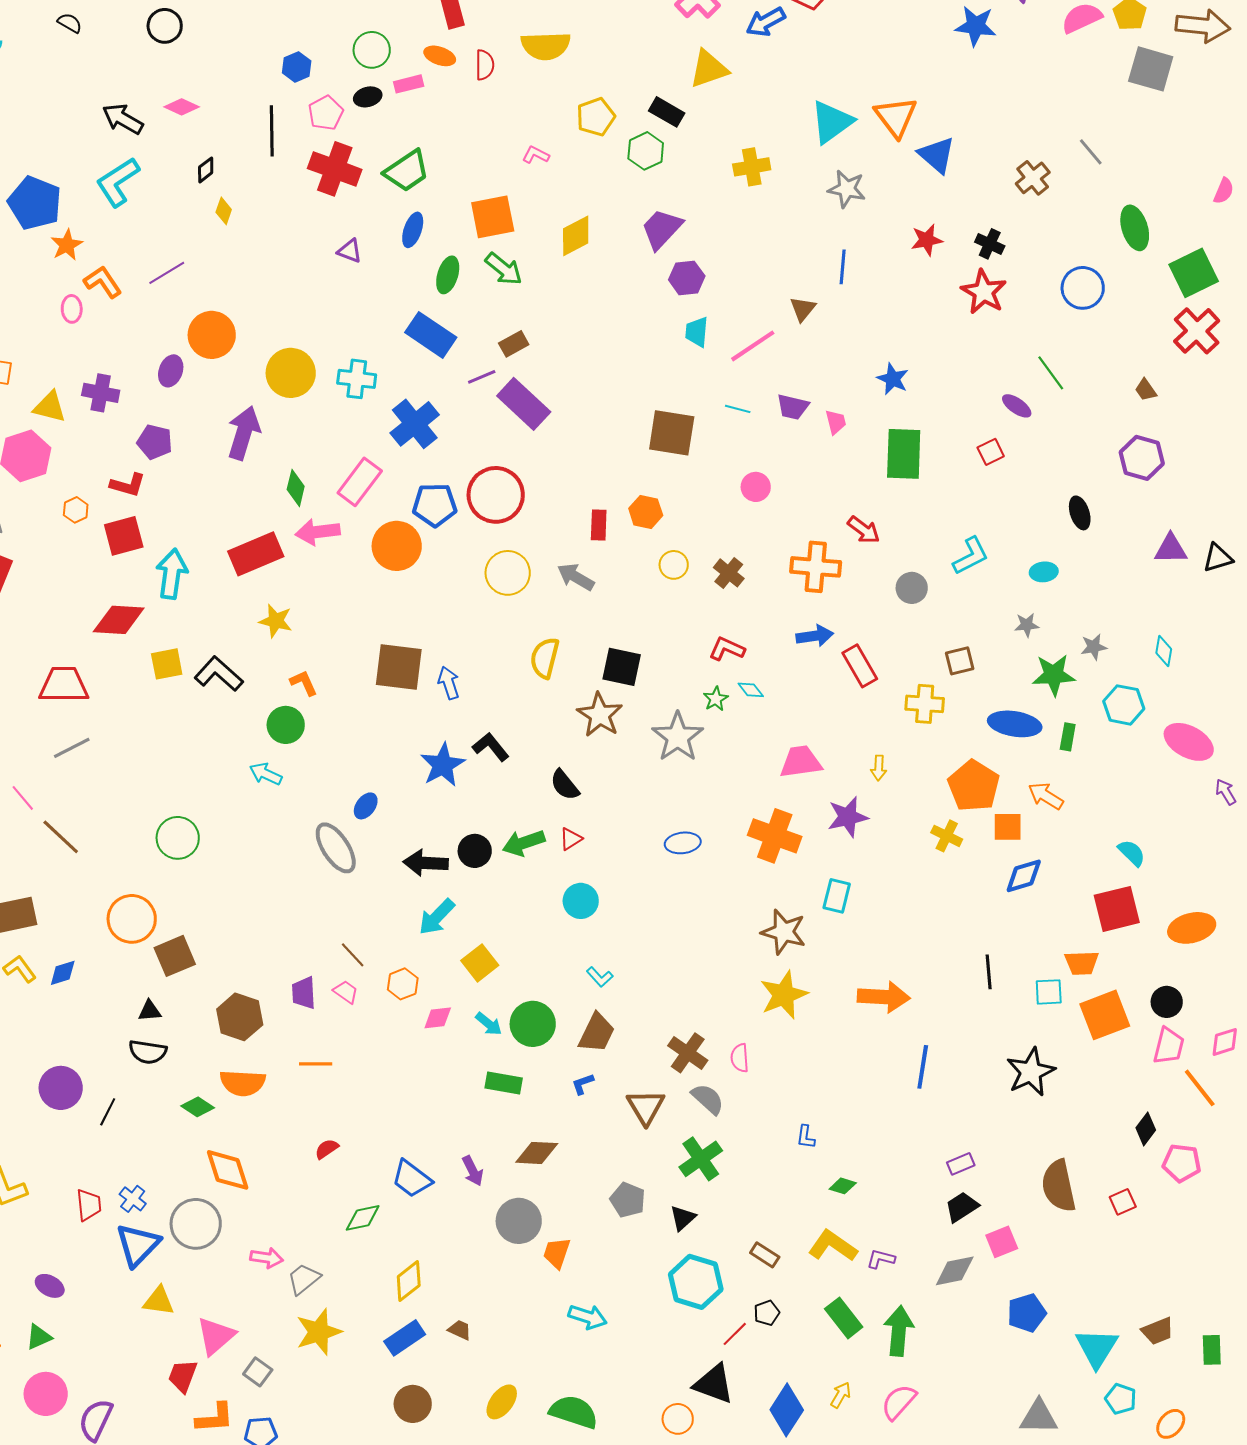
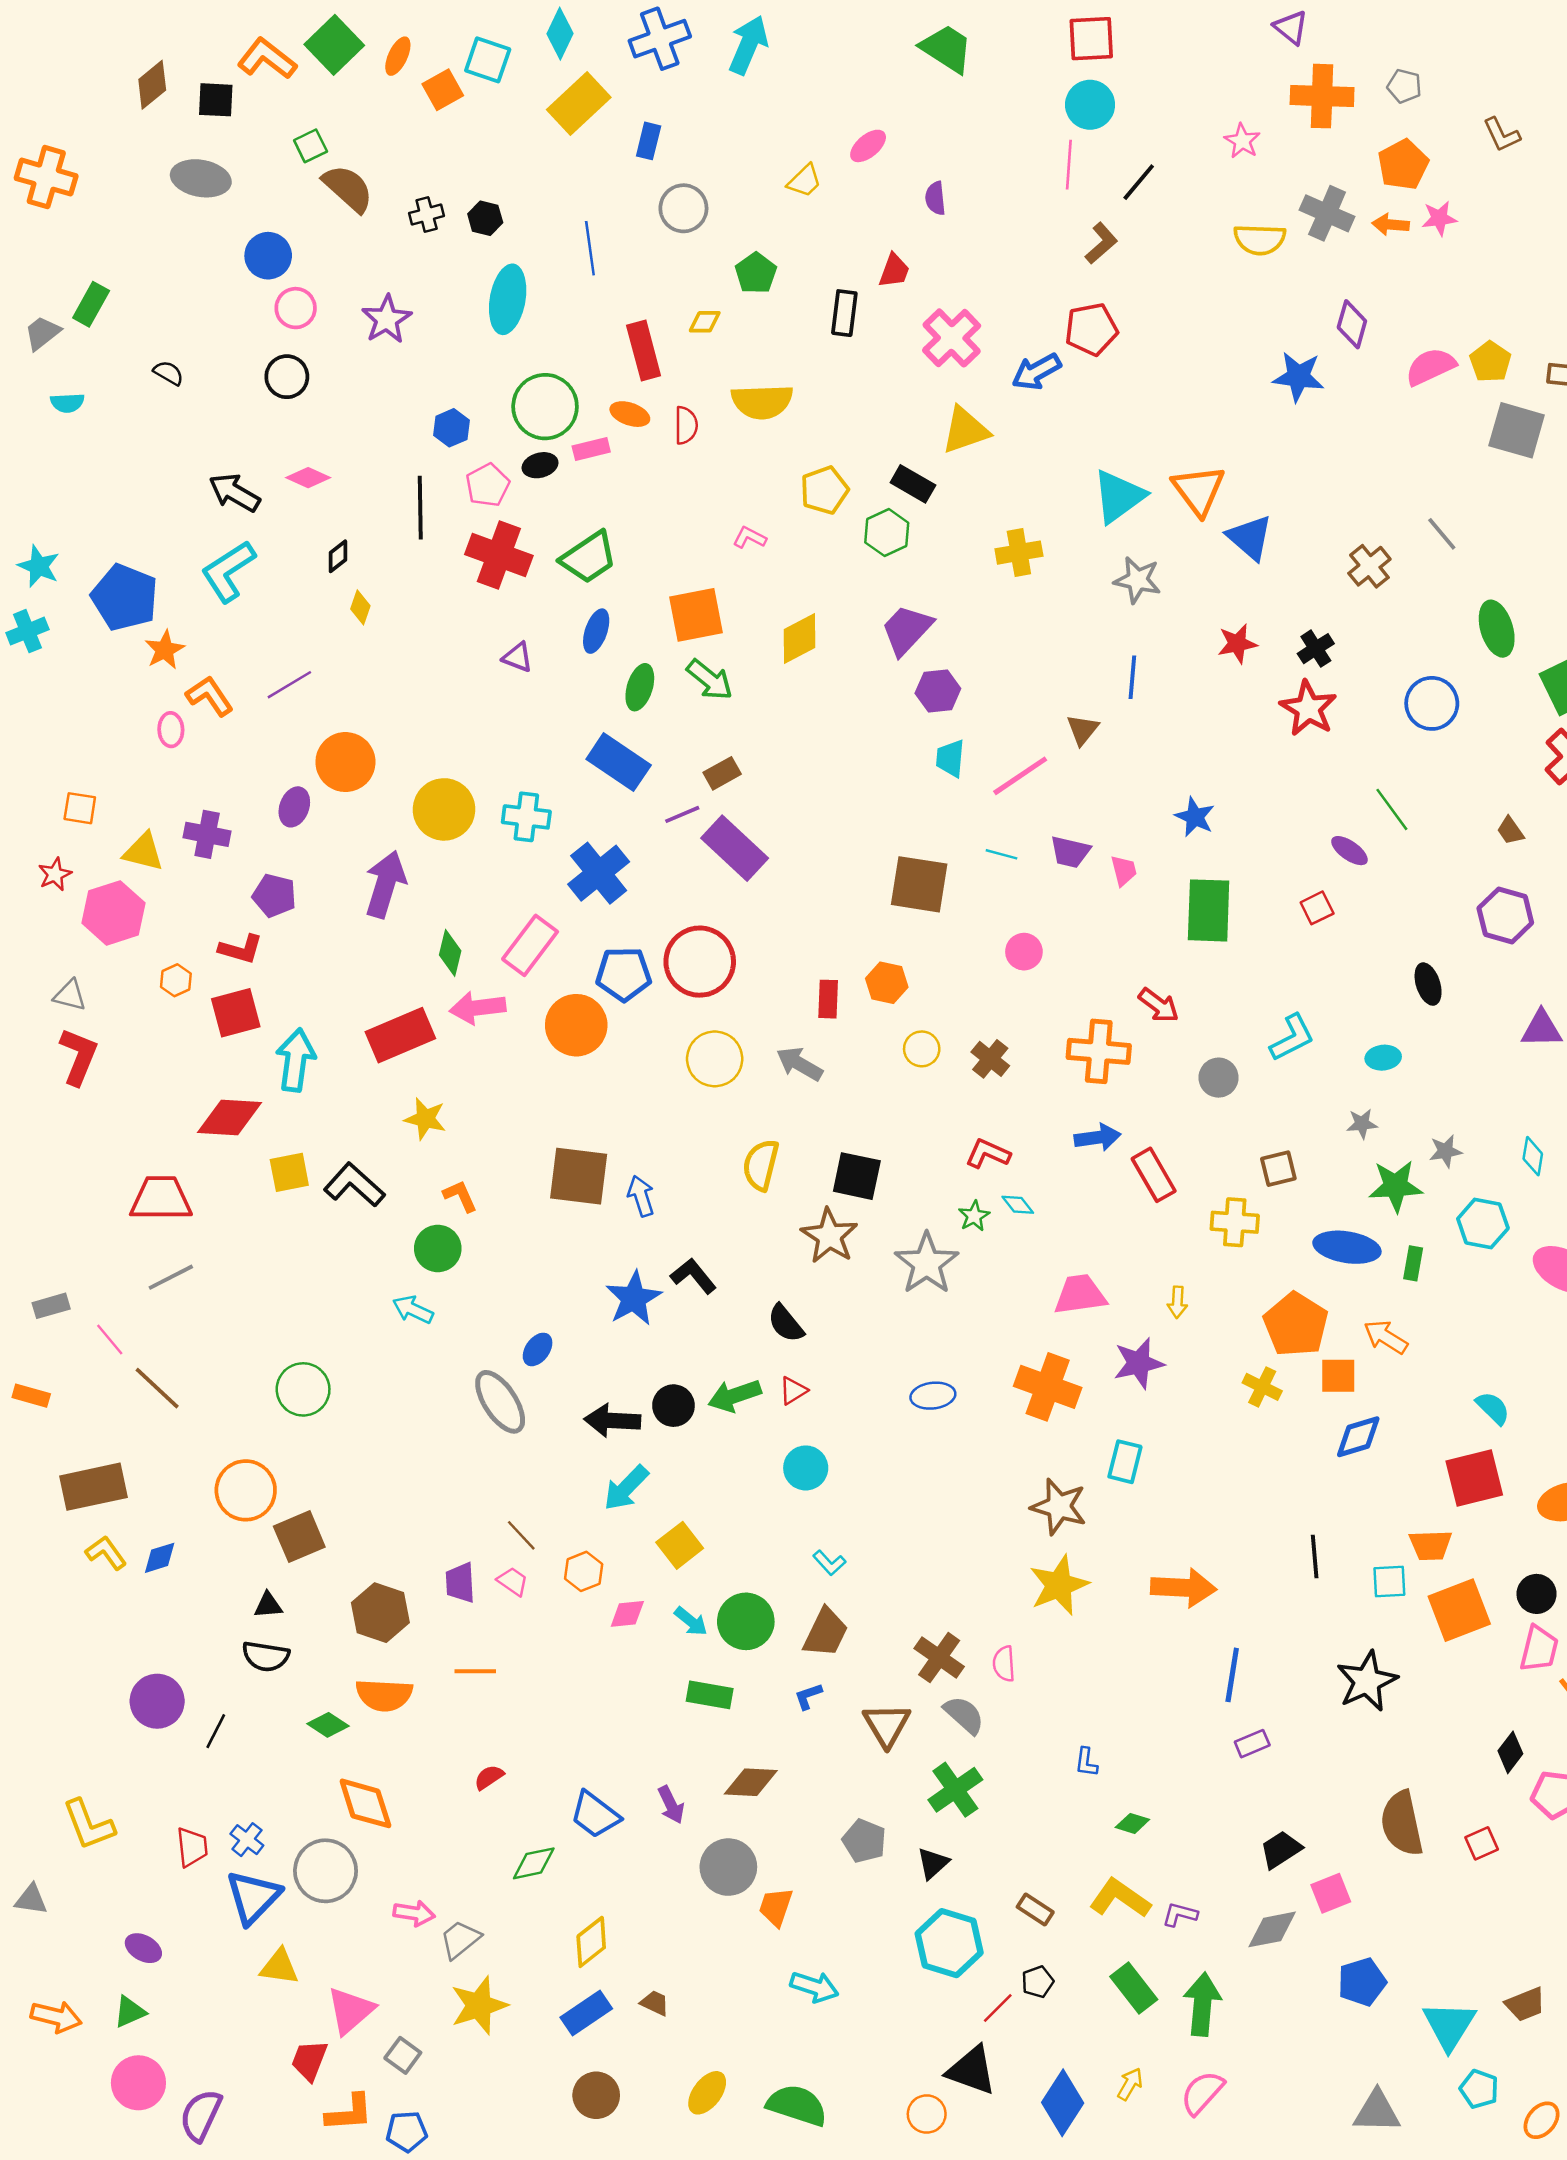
green circle: (372, 50) -> (545, 407), size x1.4
black cross: (990, 244) -> (1316, 649), turned 32
purple rectangle: (961, 1164) -> (1252, 1744), moved

